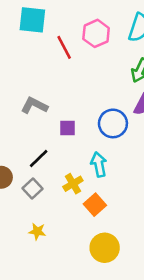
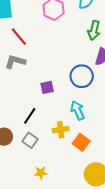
red line: (64, 47) -> (19, 37), moved
gray L-shape: (34, 105) -> (15, 62), moved
yellow cross: (73, 184) -> (61, 130), turned 35

